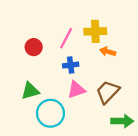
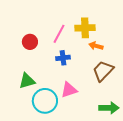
pink triangle: (76, 90) -> (69, 90), moved
brown trapezoid: (108, 92) -> (103, 71), moved

